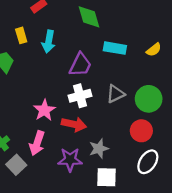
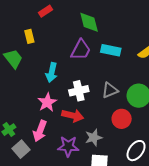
cyan arrow: (49, 42) -> (52, 72), moved
purple trapezoid: (80, 65) -> (81, 50), moved
red circle: (141, 131) -> (122, 119), moved

